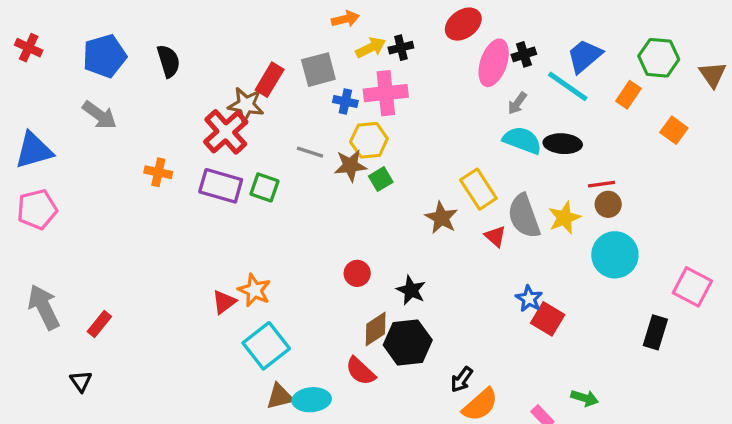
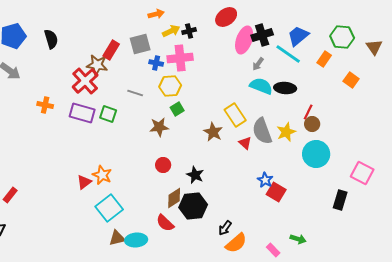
black cross: (524, 54) -> (262, 35), size x1.5
brown star: (350, 166) -> (159, 127), moved
red line: (601, 184) -> (308, 112), turned -56

